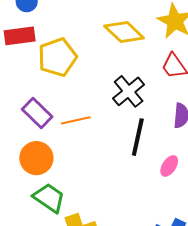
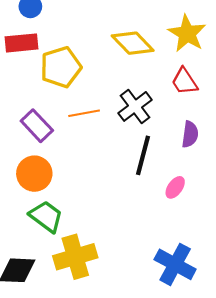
orange line: (76, 120) -> (84, 113), moved

